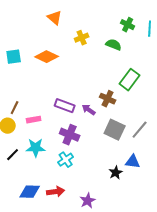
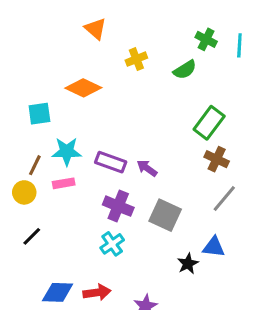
green semicircle: (114, 45) -> (185, 70), turned 126
cyan square: (14, 57) -> (39, 114), moved
brown cross: (108, 99) -> (217, 159), moved
gray square: (115, 130) -> (165, 215), moved
cyan star: (36, 148) -> (67, 152), moved

